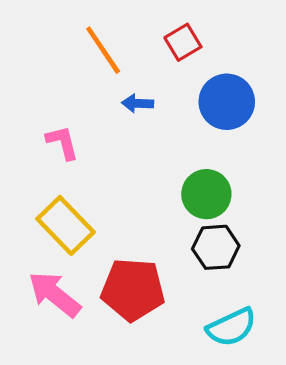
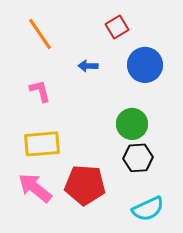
orange line: (103, 50) -> (40, 34), moved
yellow rectangle: (66, 225) -> (42, 144), turned -51

